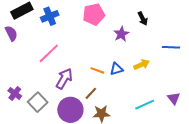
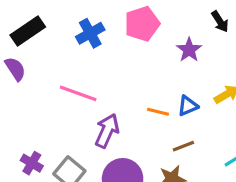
blue cross: (50, 16) -> (90, 33), moved
pink line: (49, 53) -> (78, 93), turned 70
brown line: (91, 93) -> (183, 146), moved, turned 32

